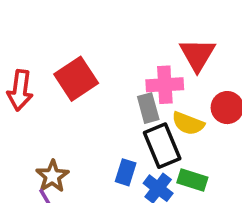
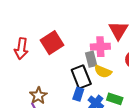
yellow semicircle: (188, 123) -> (103, 72), moved
black rectangle: (162, 146) -> (81, 77), moved

